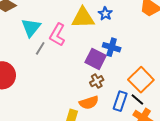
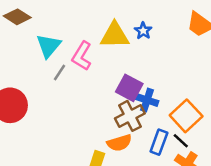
blue cross: (112, 47) -> (147, 100), moved
brown cross: (97, 81) -> (130, 116), size x1.6

